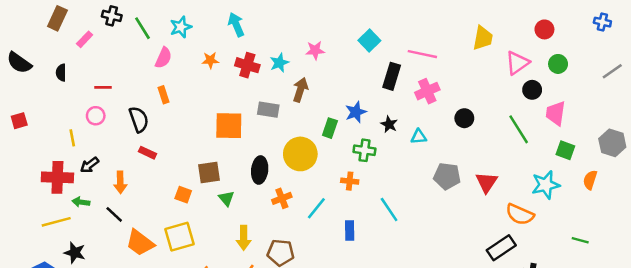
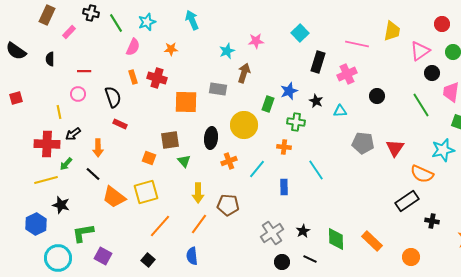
pink line: (422, 54) -> (357, 44), moved
red cross: (247, 65) -> (157, 78), moved
green arrow: (81, 202) -> (66, 164), turned -56

